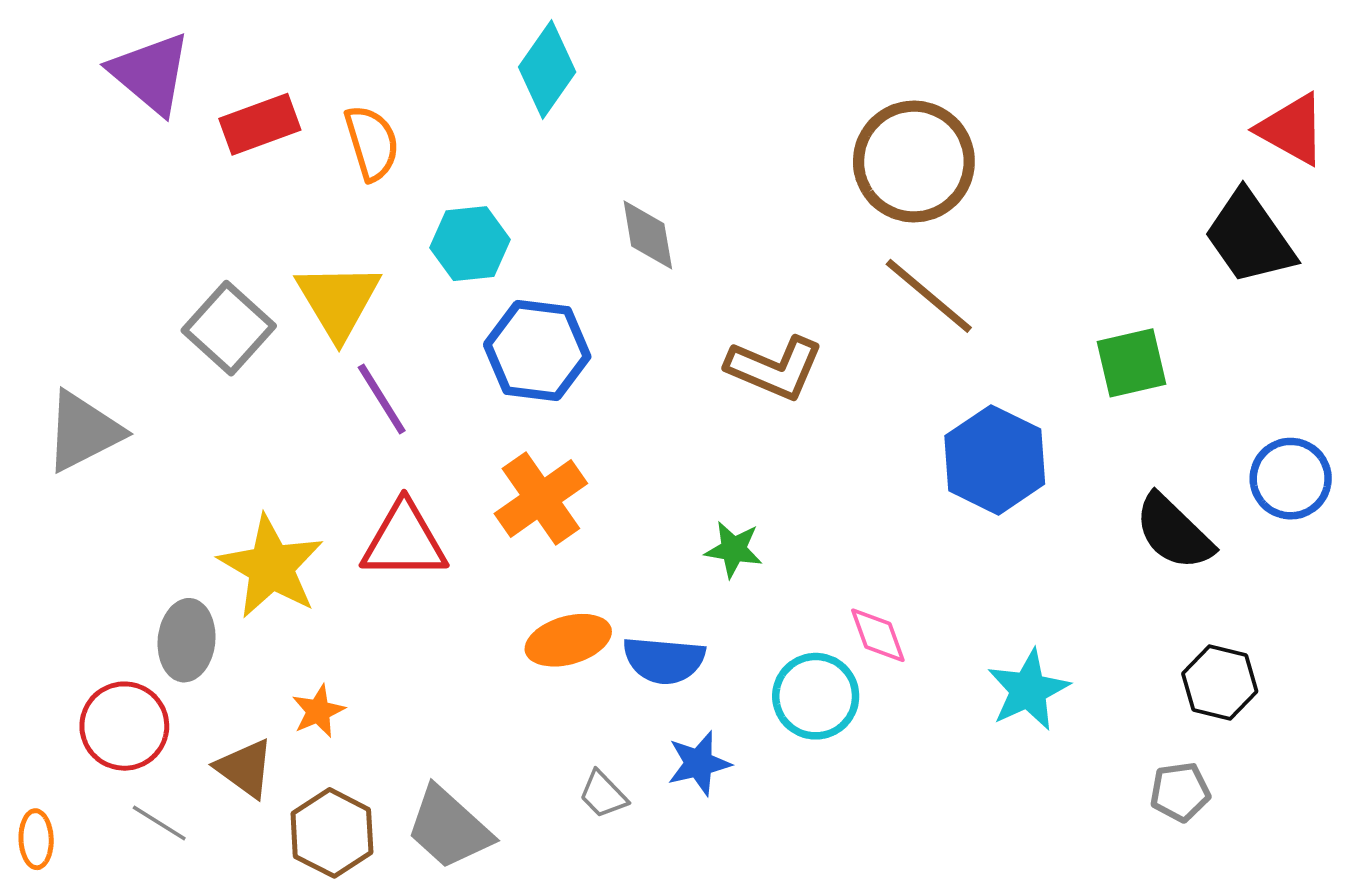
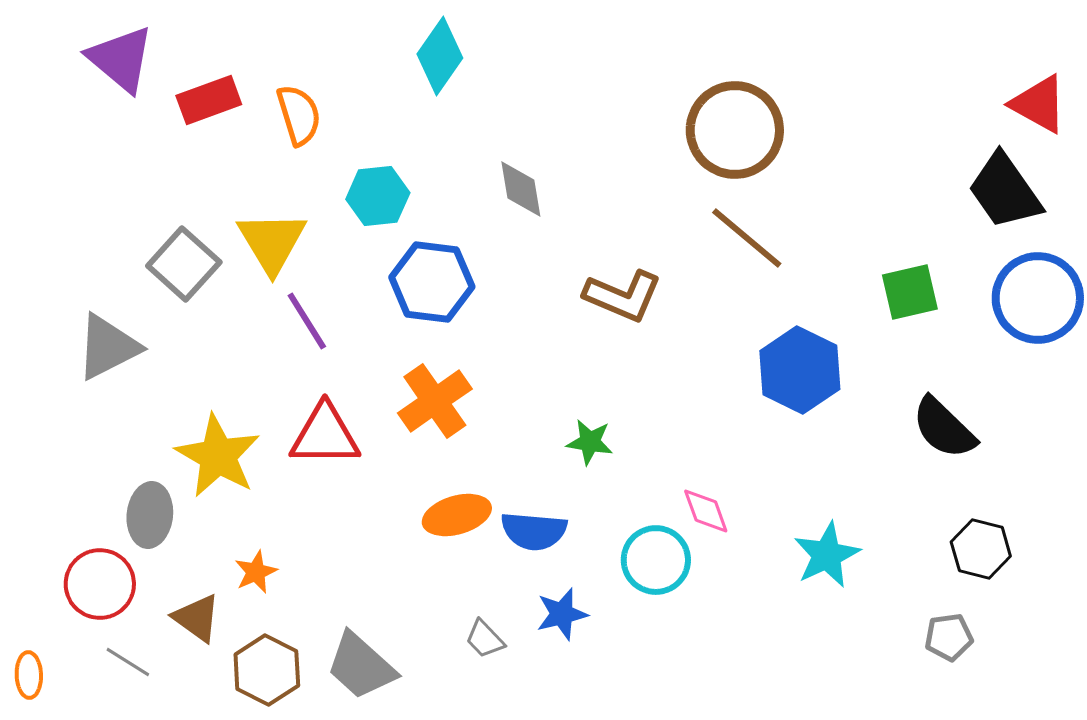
gray triangle: (83, 431) -> (108, 347), moved
blue circle: (1291, 479) -> (1038, 298), moved, size x1.4

